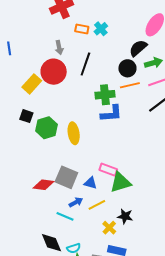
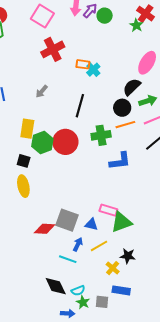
orange rectangle: (82, 29) -> (83, 64), moved
gray arrow: (59, 47) -> (42, 91), moved, turned 56
red circle: (54, 72) -> (65, 142), moved
yellow rectangle: (32, 84) -> (27, 129), turned -30
blue L-shape: (111, 114) -> (120, 161), moved
green hexagon: (47, 128) -> (42, 143), moved
yellow ellipse: (74, 133) -> (23, 186), moved
blue arrow: (76, 202) -> (78, 244), turned -32

